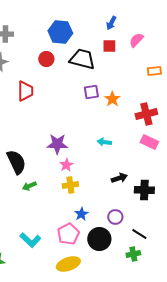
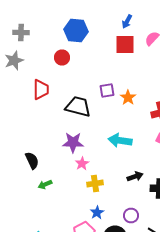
red square: (109, 46) -> (125, 44), size x1.5
black trapezoid: (82, 59) -> (78, 106), moved
cyan arrow: (104, 142) -> (120, 140), size x1.6
black semicircle: (16, 162) -> (32, 160), size x0.7
yellow cross: (70, 185) -> (95, 184), moved

